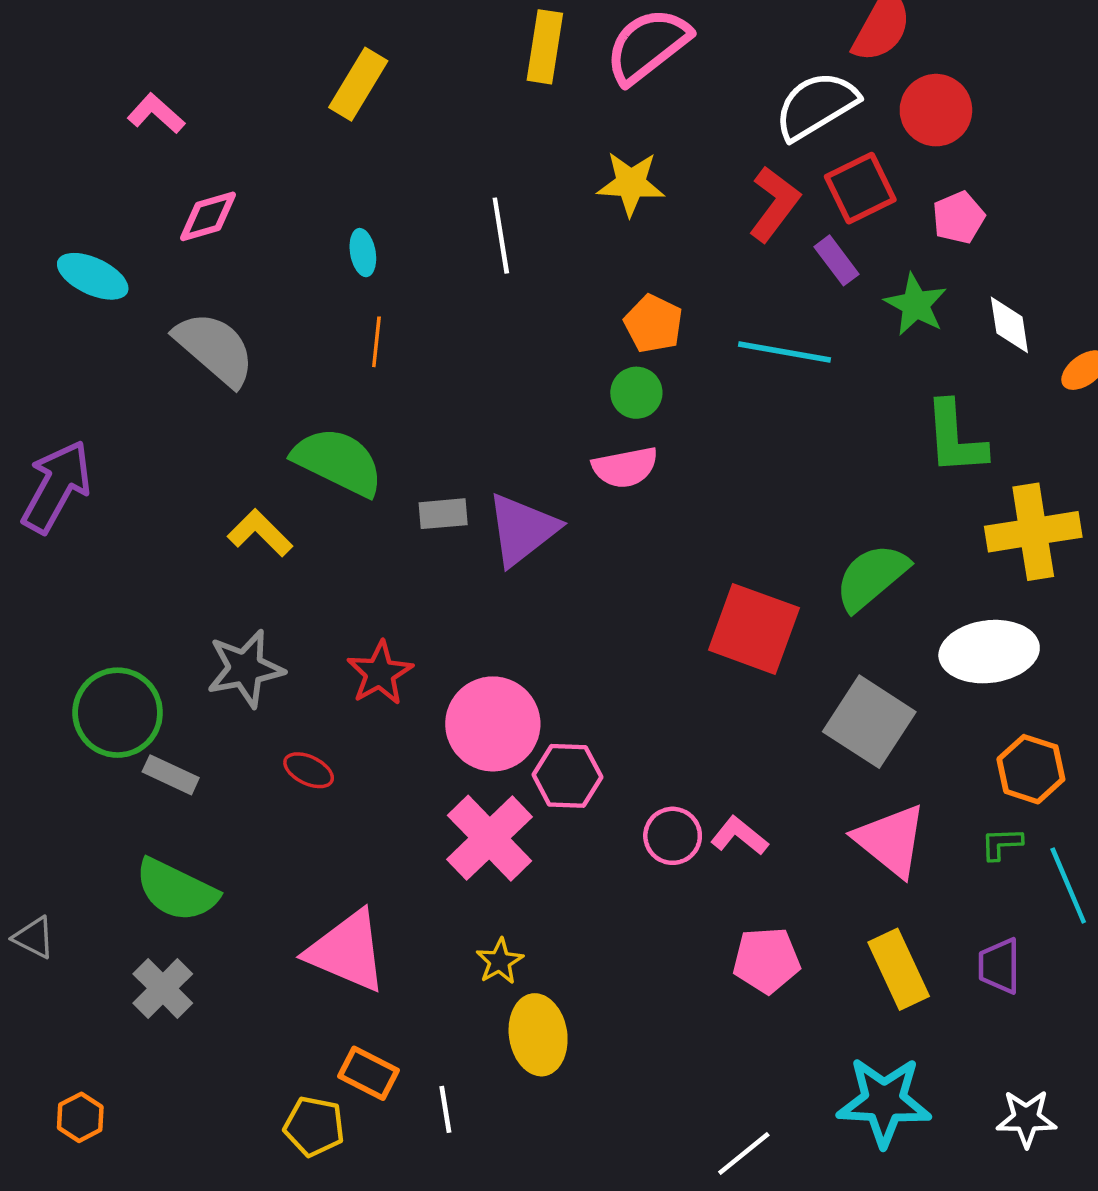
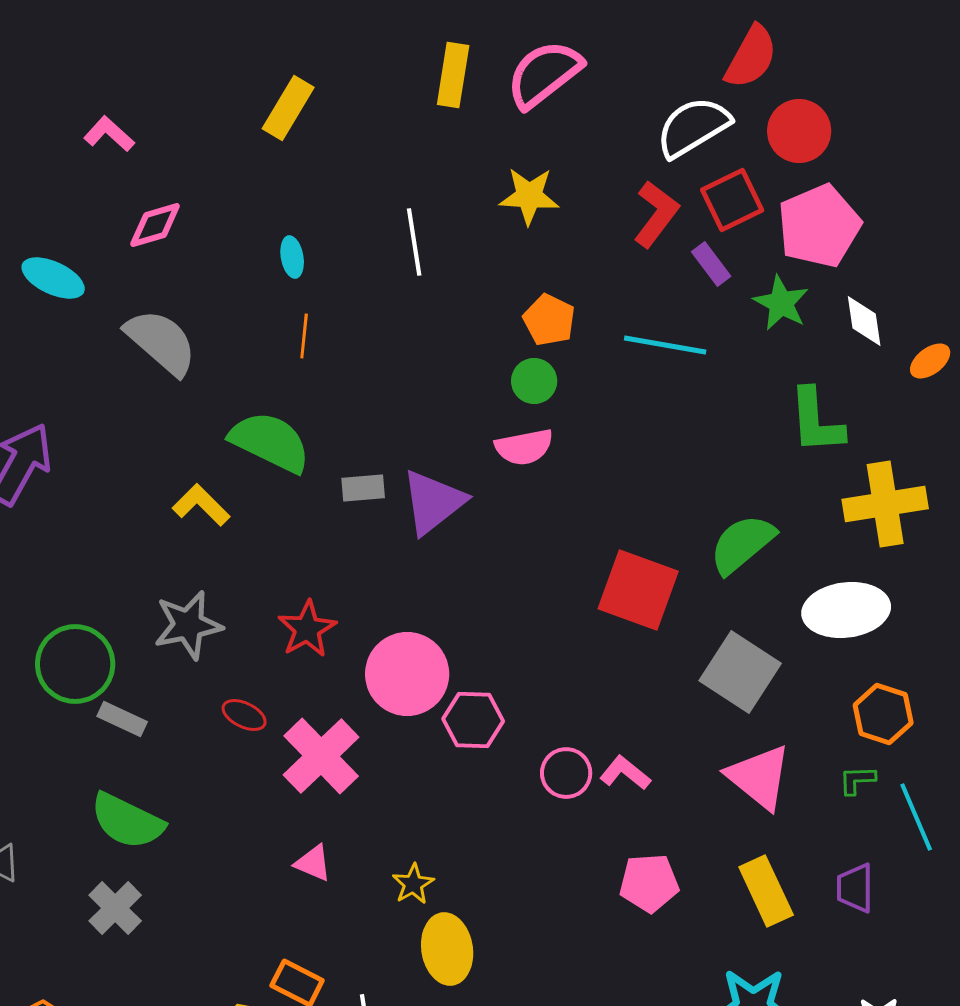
pink pentagon: (959, 218) -> (819, 226), size x1.8
pink cross: (489, 838) -> (321, 756), moved
pink triangle: (347, 951) -> (313, 863), moved, size x0.5

